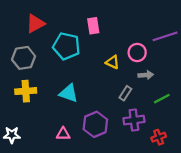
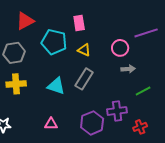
yellow triangle: (113, 62) -> (84, 50), moved
gray rectangle: (125, 93) -> (84, 79), moved, size x1.5
purple hexagon: (95, 124) -> (92, 123), moved

